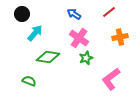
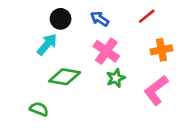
black circle: (22, 14) -> (61, 19), moved
pink L-shape: (111, 79) -> (156, 90), moved

